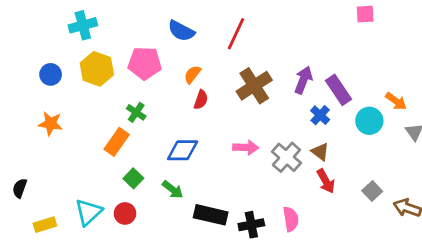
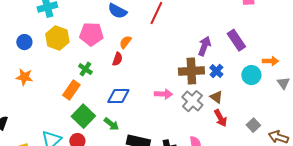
brown cross: (254, 86) -> (191, 71), moved, turned 30
purple rectangle: (338, 90) -> (236, 40), moved
red semicircle: (201, 100) -> (117, 59), moved
orange arrow: (396, 101) -> (270, 61), turned -35
green square: (133, 178) -> (83, 116), size x1.6

